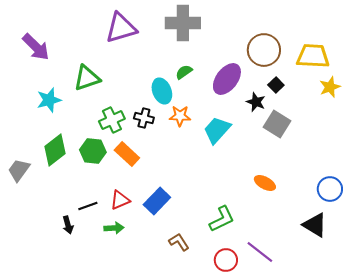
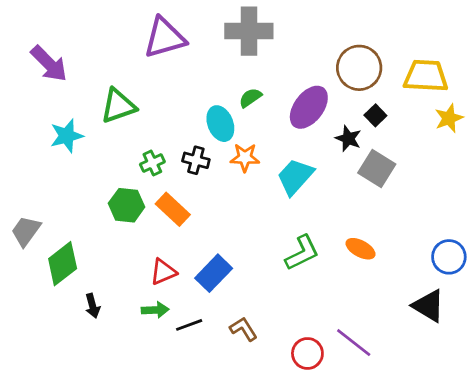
green cross: (112, 120) -> (152, 163), size x0.7
green diamond: (55, 150) -> (63, 264), moved
black line: (88, 206) -> (189, 325), moved
green L-shape: (222, 219) -> (302, 253), moved

